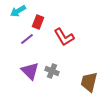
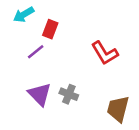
red L-shape: (64, 37) -> (105, 53), moved

